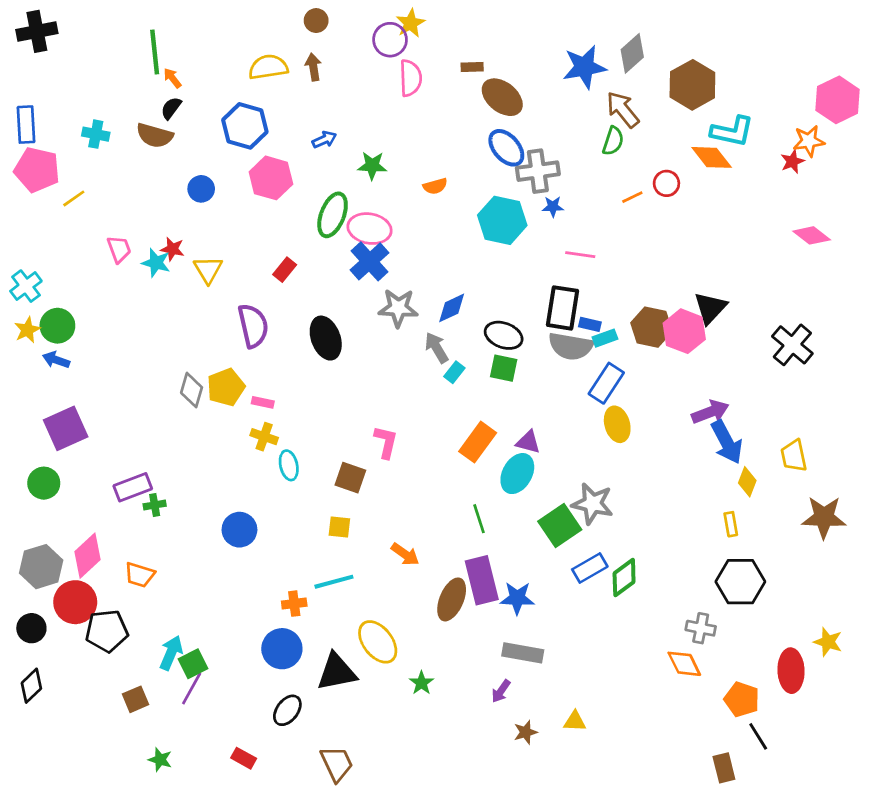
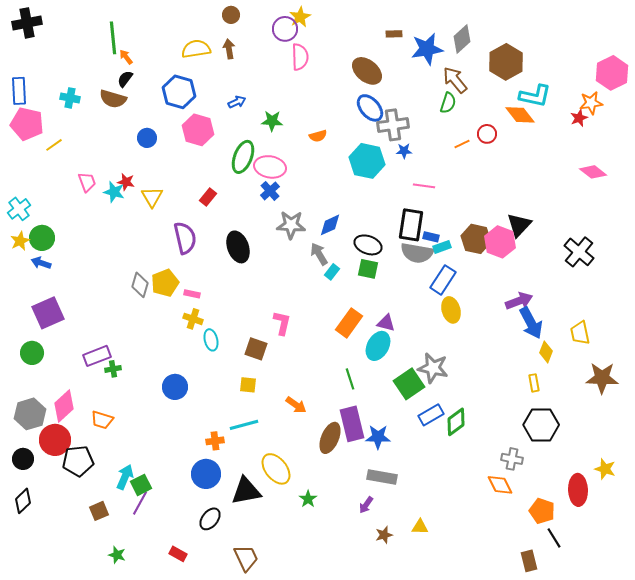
brown rectangle: (472, 67) -> (394, 34), moved
blue cross: (369, 261) -> (270, 191), size x0.7

